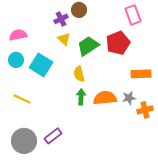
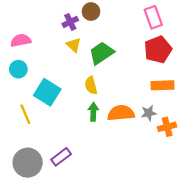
red pentagon: (118, 43) -> (158, 50), moved
cyan square: (41, 65) -> (47, 92), moved
yellow line: (22, 99) -> (25, 114), turned 42

